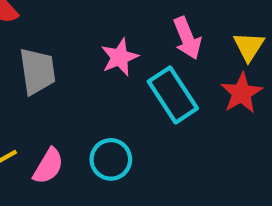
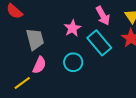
cyan circle: (111, 159) -> (73, 62), moved
pink semicircle: (48, 166) -> (39, 65), moved

